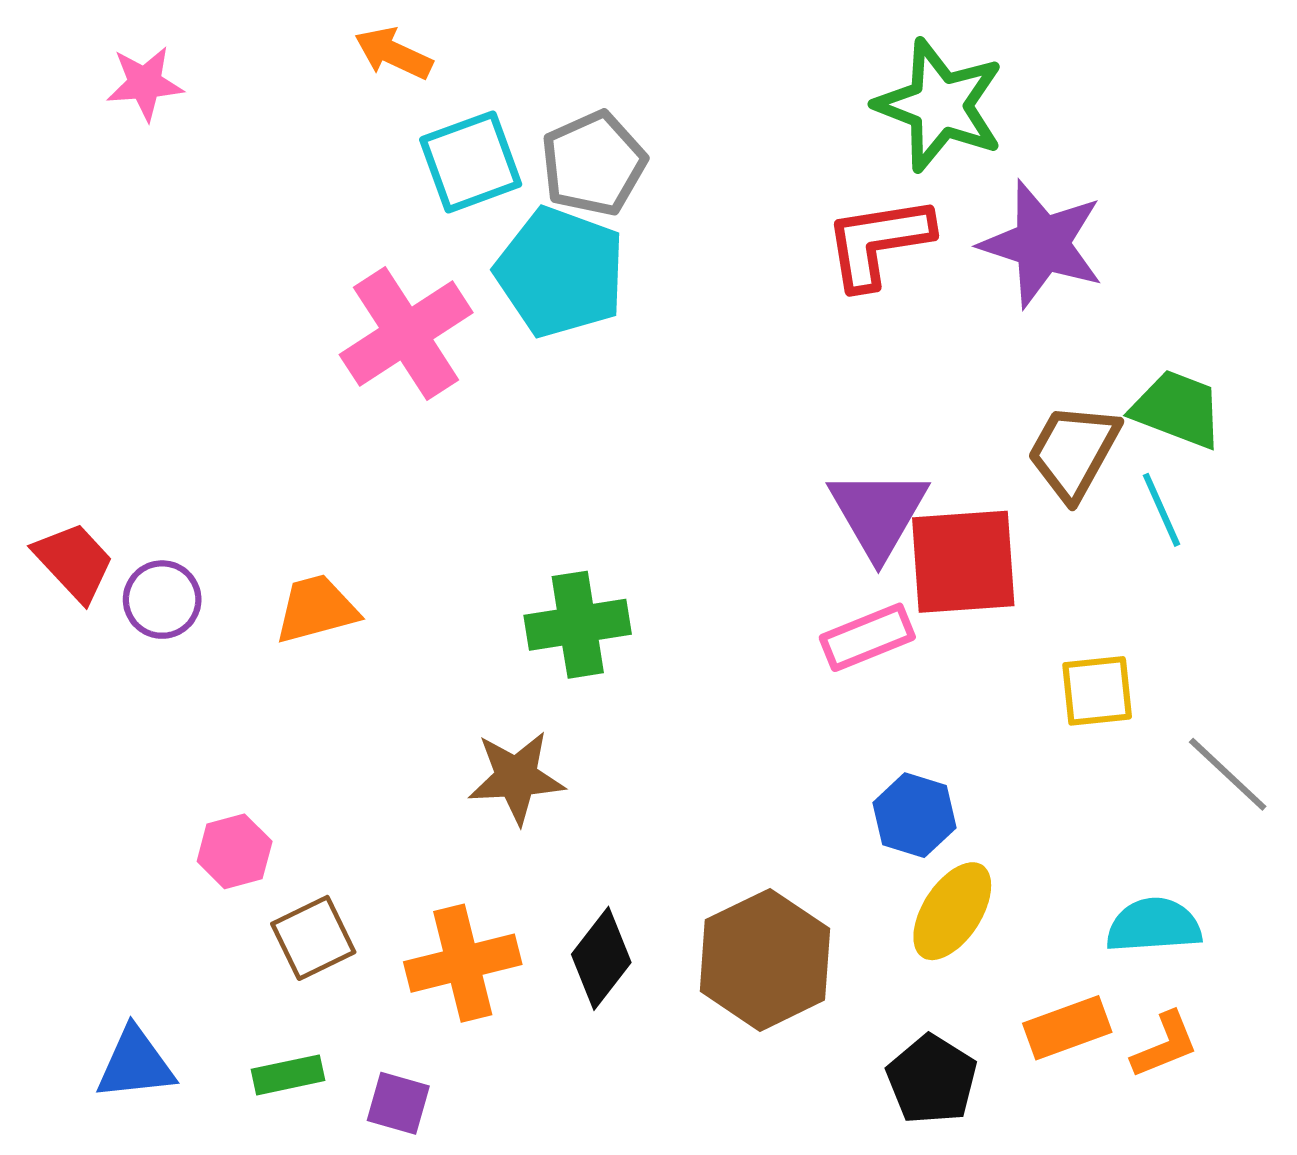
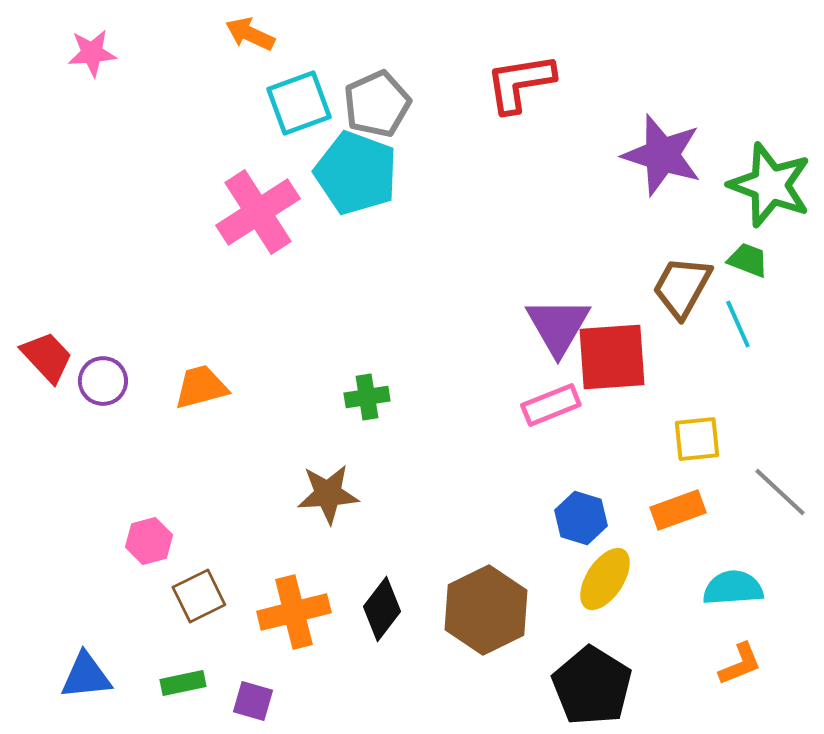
green star: (940, 105) -> (770, 185), moved
red L-shape: (878, 242) -> (520, 83), moved
green trapezoid: (1177, 409) -> (748, 260), size x0.7
green cross: (578, 625) -> (367, 397), size x0.7
orange rectangle: (1067, 1028) -> (678, 510), moved
black pentagon: (932, 1080) -> (592, 686), size x1.4

